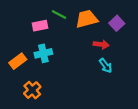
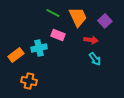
orange trapezoid: (87, 19) -> (78, 17), turned 80
pink rectangle: (40, 26) -> (58, 35), moved, turned 32
orange cross: (32, 90) -> (29, 81), turned -35

